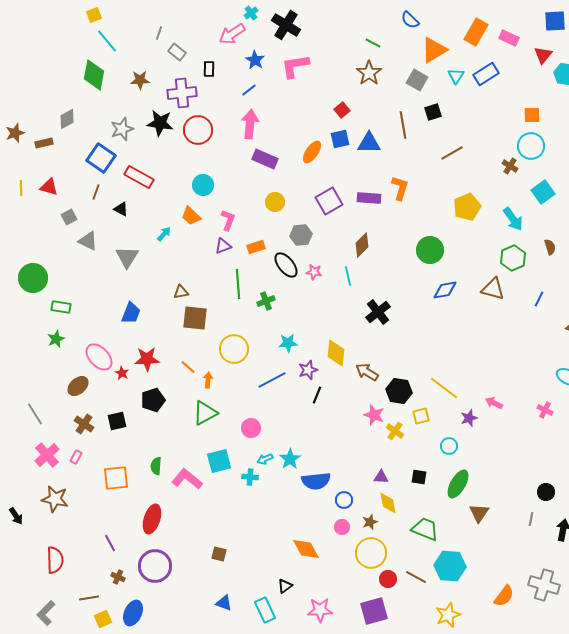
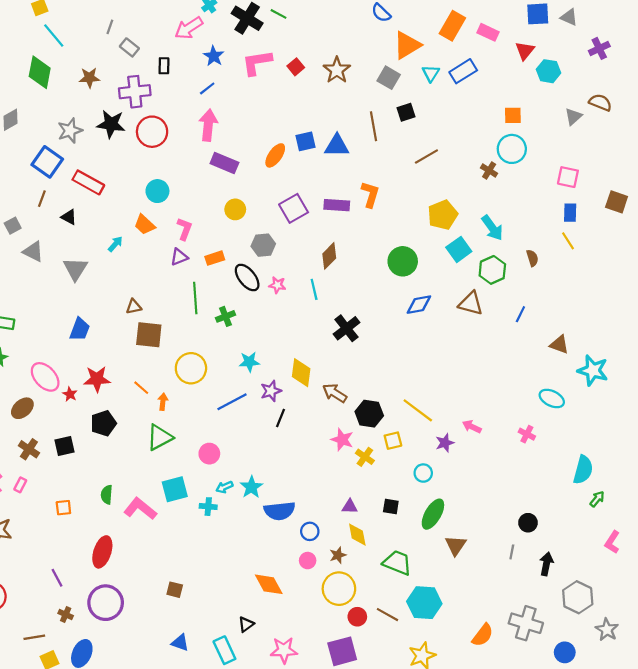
green line: (373, 43) -> (278, 14), moved
red square: (342, 110) -> (296, 67), moved
cyan square: (543, 192) -> (459, 249), moved
orange square: (116, 478) -> (63, 508), size x0.6

